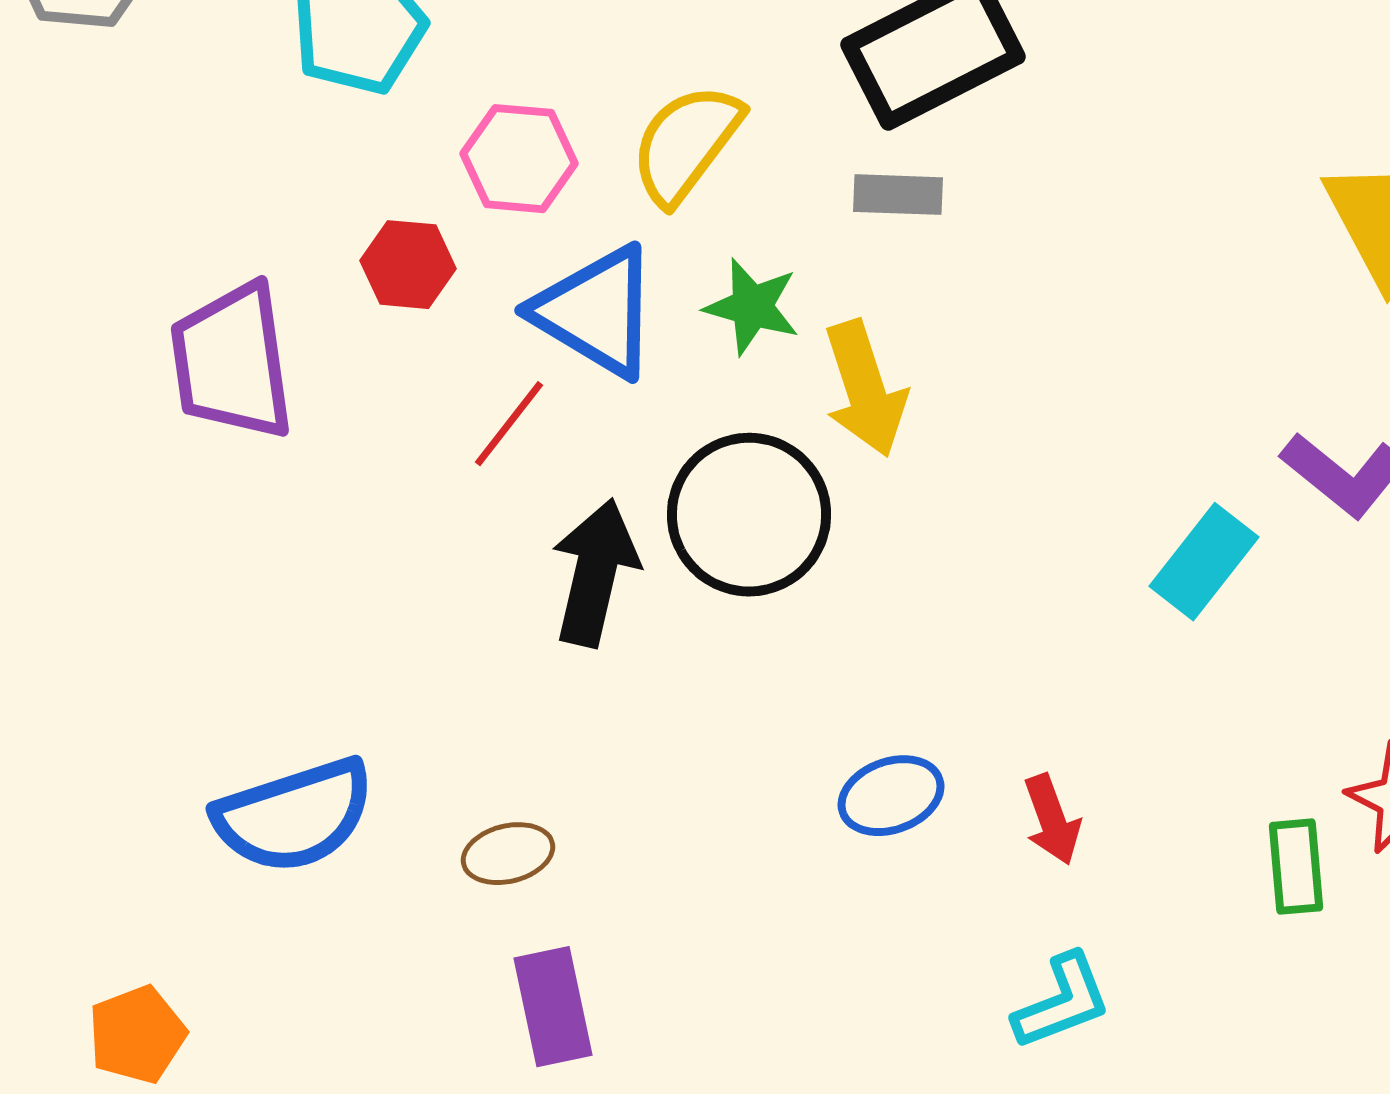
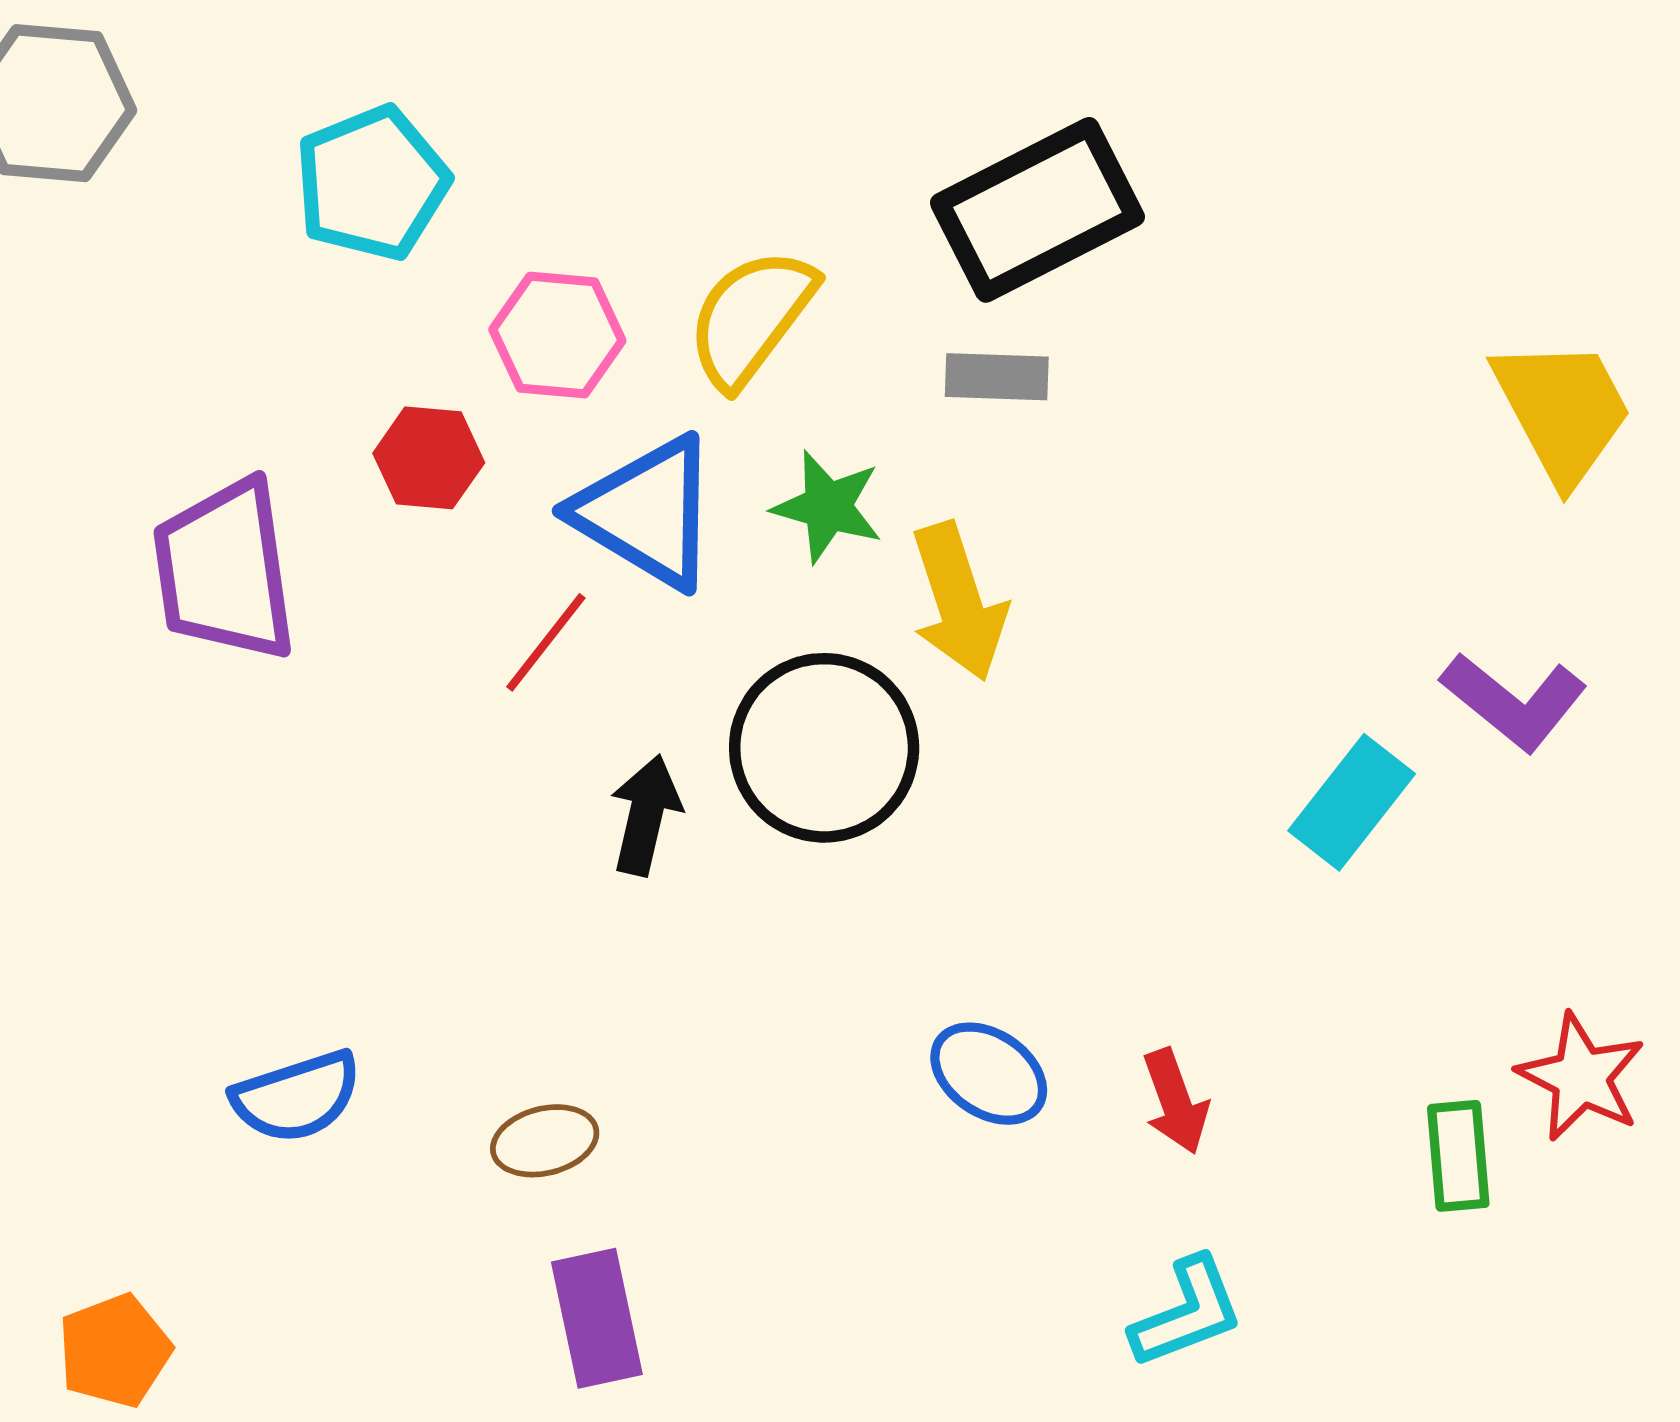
black arrow: (595, 573) -> (646, 815), size x0.7
blue ellipse: (891, 796) -> (989, 1074), turned 54
blue semicircle: (294, 816) -> (297, 1097), size x0.7

